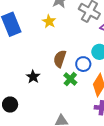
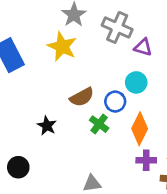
yellow star: (49, 21) -> (62, 46), size x1.5
brown semicircle: (60, 59) -> (82, 97), turned -132

